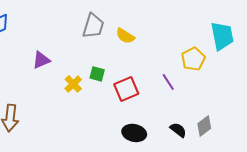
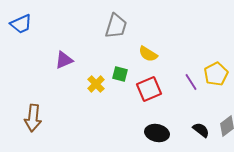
yellow semicircle: (125, 36) -> (148, 54), moved
yellow pentagon: (193, 59) -> (216, 74), moved

